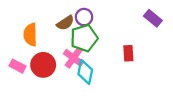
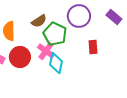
purple circle: (84, 17) -> (79, 16), moved, size x1.5
green pentagon: (84, 38) -> (55, 34), turned -30

